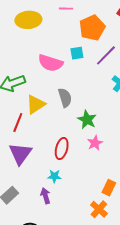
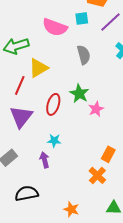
gray semicircle: (65, 98) -> (84, 55), moved
green star: (87, 120) -> (79, 94), moved
red ellipse: (62, 149) -> (53, 104), moved

